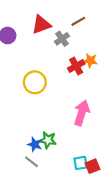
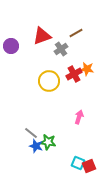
yellow circle: (35, 82) -> (49, 81), moved
pink arrow: (82, 113) -> (79, 117), size x0.6
gray line: (32, 162) -> (31, 133), moved
cyan square: (81, 163) -> (78, 163), turned 32

